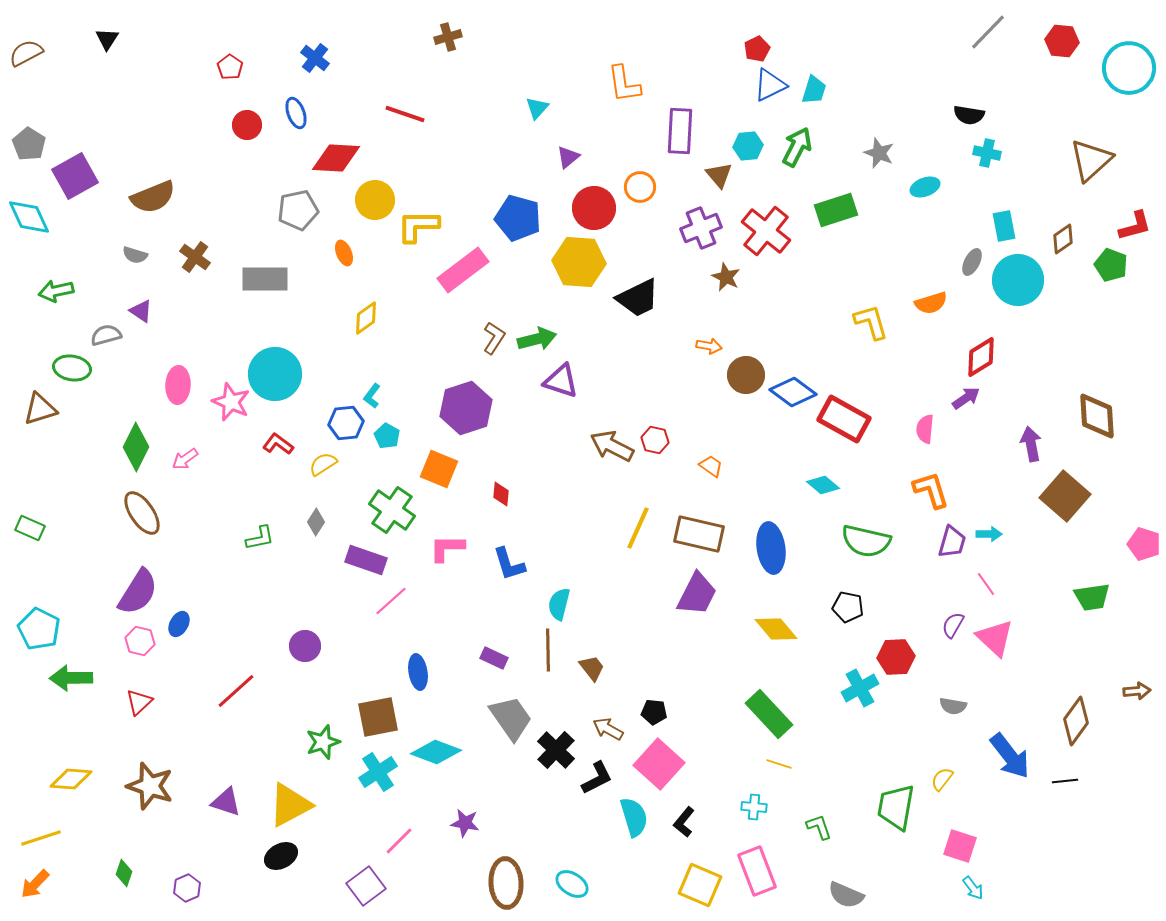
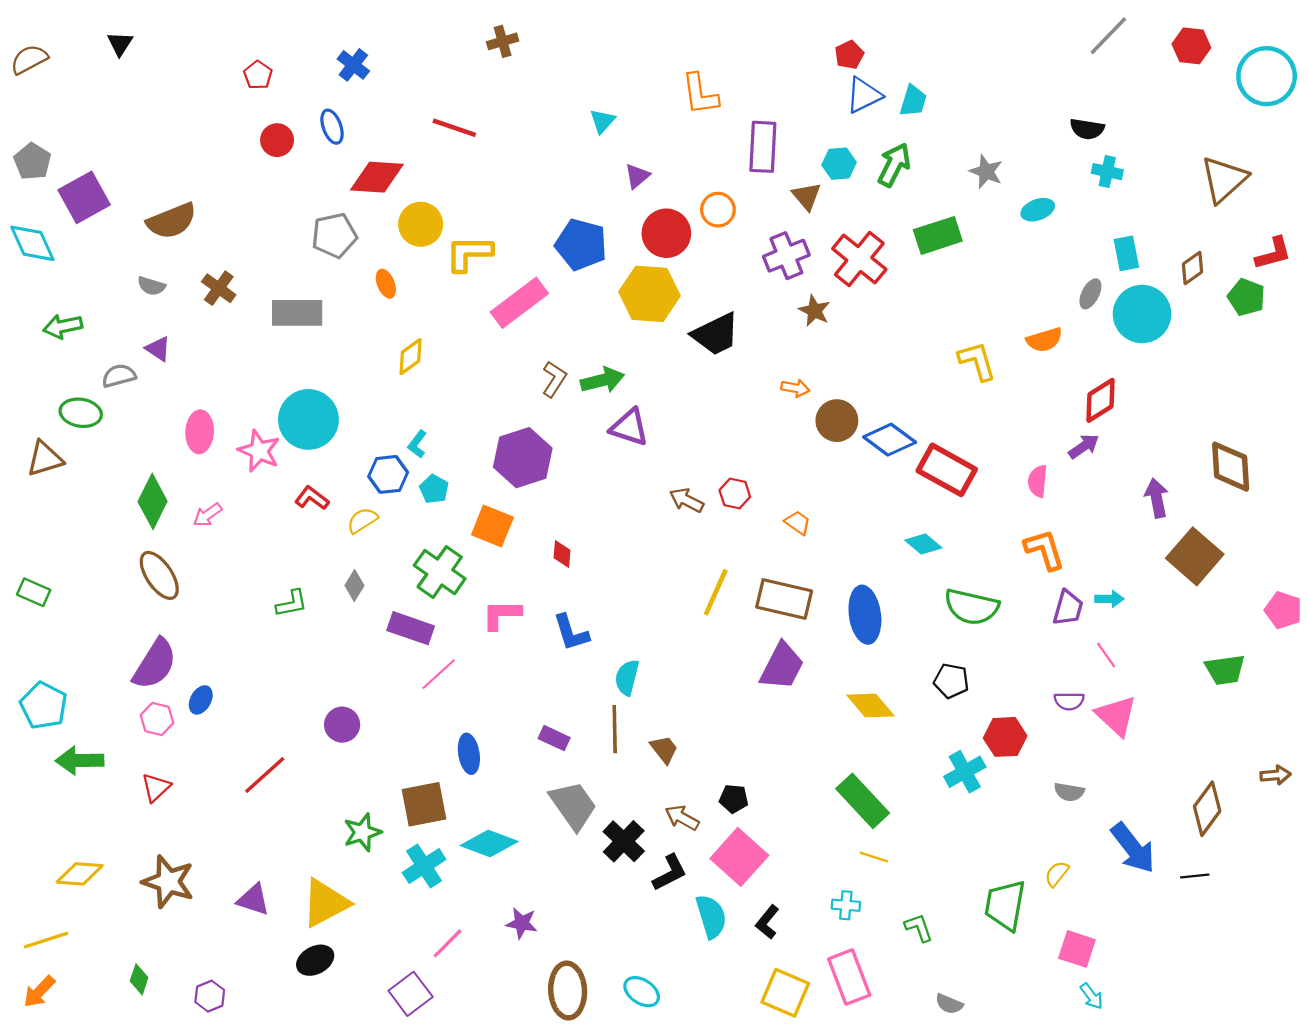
brown arrow: (612, 446) -> (687, 500), size x0.7
purple semicircle: (953, 625) -> (1069, 701), turned -120
gray semicircle: (846, 895) -> (949, 1004), size x0.7

